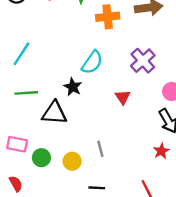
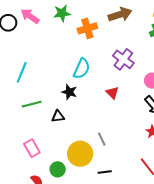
black triangle: (54, 113) -> (58, 116), size x0.6
pink rectangle: (17, 144) -> (32, 148), turned 60
green circle: (41, 158) -> (58, 169), moved
yellow circle: (72, 161) -> (80, 154), size x1.6

